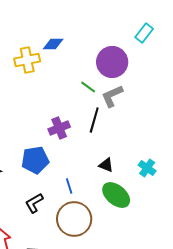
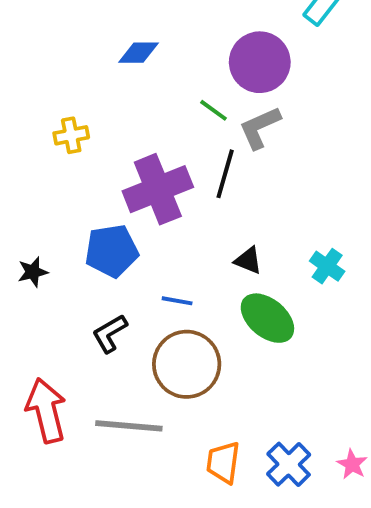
blue diamond: (53, 44) -> (139, 53), moved
yellow cross: (27, 60) -> (71, 135), moved, size x0.7
purple cross: (59, 128) -> (158, 189), size x1.6
blue line: (69, 186) -> (177, 301), turned -63

